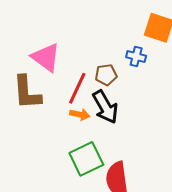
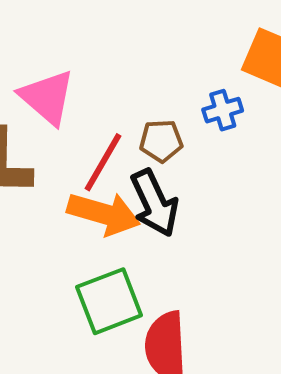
blue cross: (136, 56) -> (223, 110), turned -36
orange arrow: (80, 114) -> (104, 214), size x1.8

